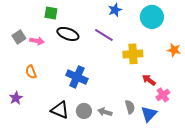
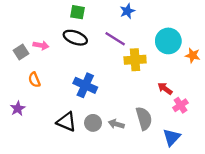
green square: (51, 13) -> (77, 12), moved
cyan circle: (152, 17) -> (168, 41), moved
gray square: (19, 37) -> (21, 52), moved
yellow cross: (133, 54) -> (135, 60), moved
gray semicircle: (130, 107) -> (144, 118), size x1.5
blue triangle: (149, 114) -> (172, 137), moved

